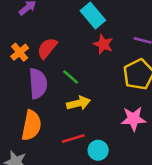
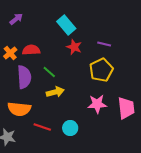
red semicircle: (47, 48) -> (31, 50), turned 48
orange semicircle: (31, 125) -> (19, 109), turned 85
red line: (73, 138) -> (42, 127), moved, turned 36

